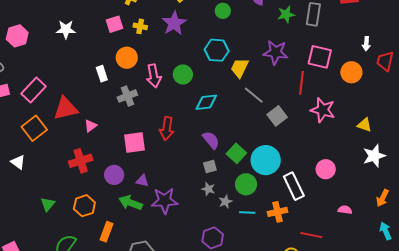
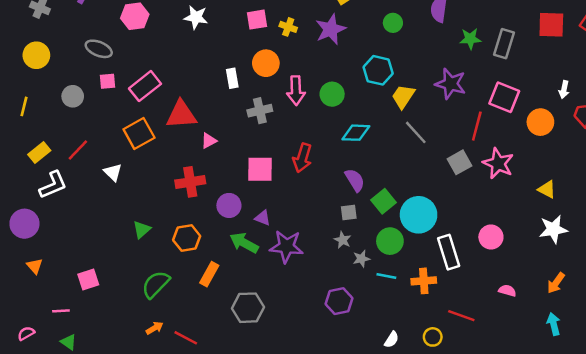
gray square: (277, 116) -> (460, 162), moved

